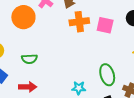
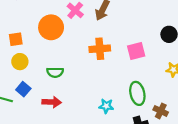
orange cross: (79, 22) -> (100, 49), moved
pink square: (105, 25) -> (136, 51), moved, turned -30

